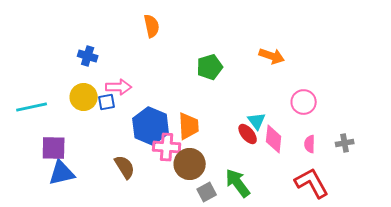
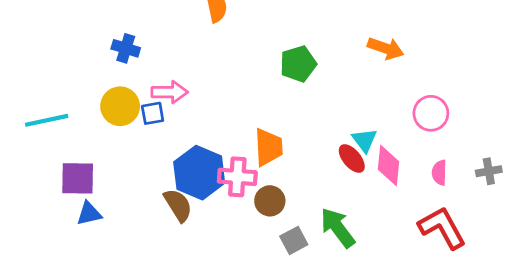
blue hexagon: (151, 126) -> (199, 173), moved
brown circle: (190, 164) -> (270, 201), size x0.7
blue triangle: (62, 173) -> (89, 214), size x0.7

